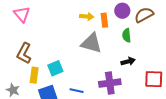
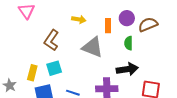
yellow arrow: (87, 17) -> (79, 19), moved
brown L-shape: (24, 53) -> (51, 40), moved
black arrow: (128, 61) -> (127, 69), size x1.5

